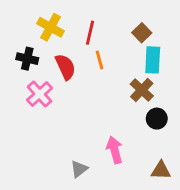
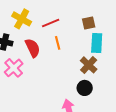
red line: (90, 33) -> (51, 23), turned 54
brown square: (142, 33) -> (89, 23), turned 32
black circle: (157, 119) -> (85, 88), moved

